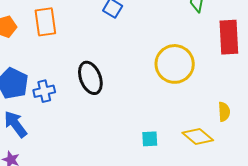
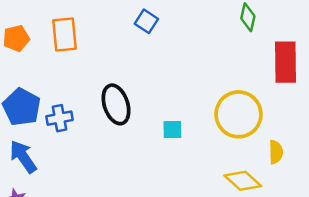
yellow circle: (175, 64) -> (238, 114), moved
cyan square: (150, 139) -> (172, 129), moved

